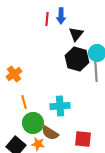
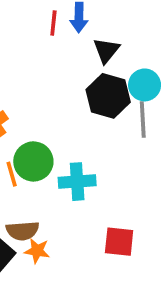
green circle: (33, 123) -> (33, 161), moved
brown semicircle: (50, 133) -> (22, 231), moved, turned -36

